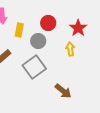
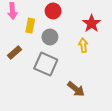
red circle: (48, 23) -> (53, 11), moved
gray square: (34, 67) -> (46, 64), turned -30

